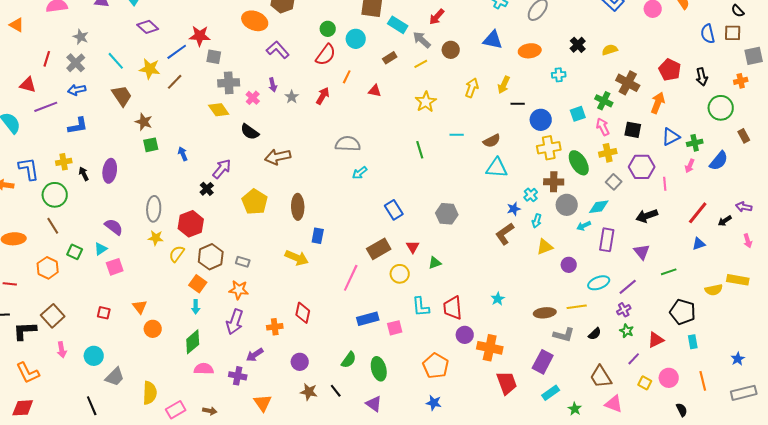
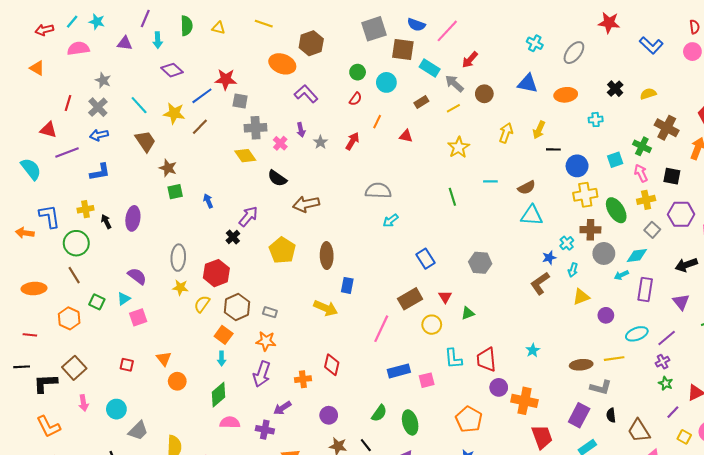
red semicircle: (326, 55) -> (355, 99), size x0.6
black semicircle: (595, 334) -> (611, 415), moved, turned 128

